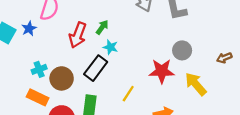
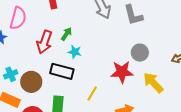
black rectangle: (96, 68) -> (62, 71), turned 70

